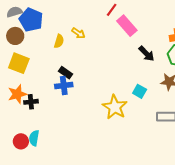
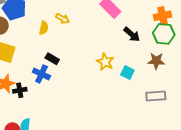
blue cross: (64, 85) -> (41, 74), moved, turned 36
yellow star: (115, 107) -> (105, 62), moved, size x0.7

